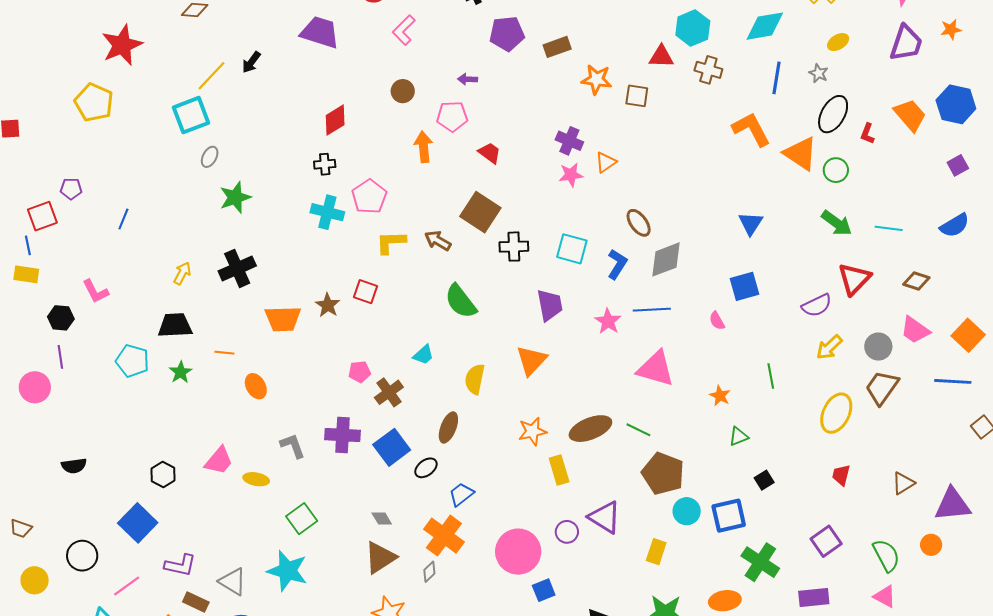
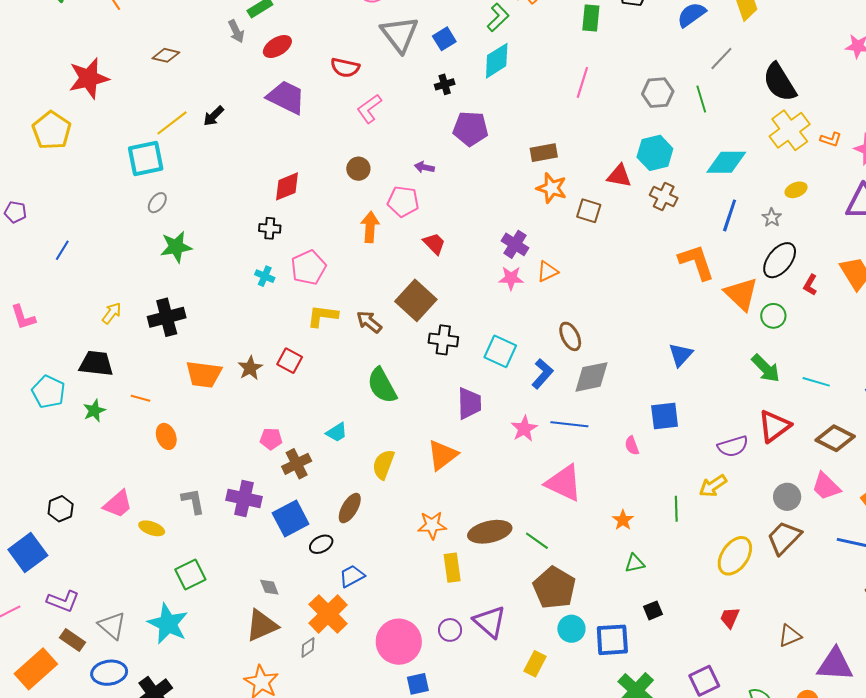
brown rectangle: (557, 47) -> (544, 153), moved
cyan cross: (327, 212) -> (265, 276), size x0.6
brown diamond: (916, 281) -> (835, 438), size x1.4
yellow arrow: (829, 347) -> (713, 486), moved

